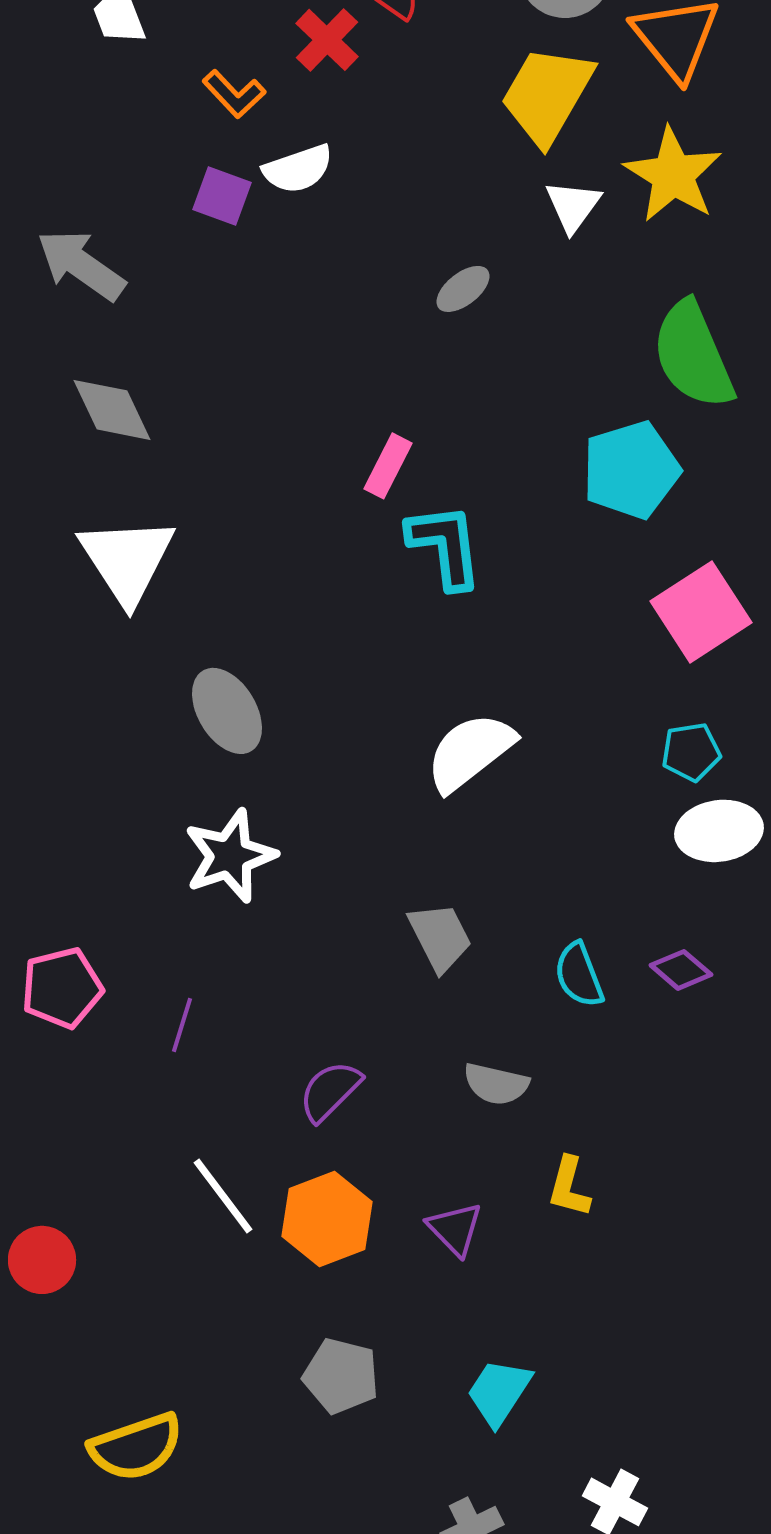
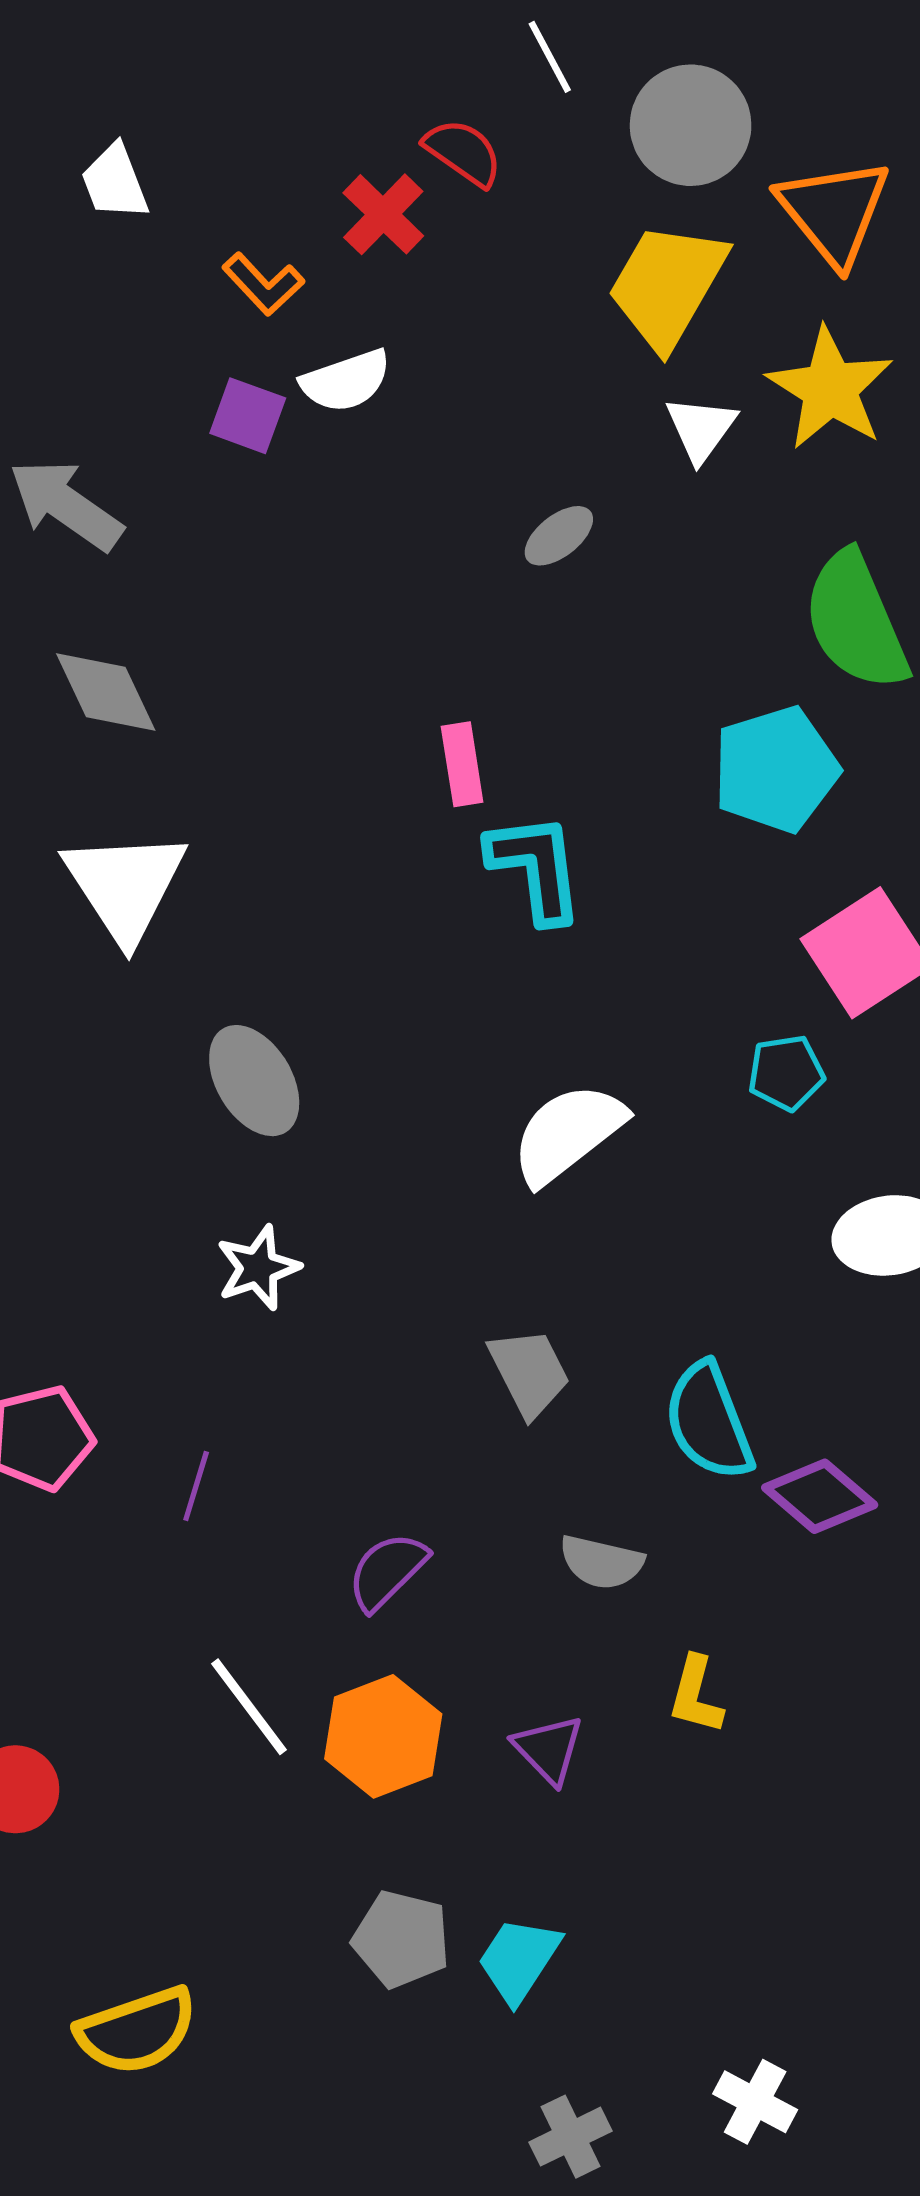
pink rectangle: (388, 466) -> (462, 764), turned -36
cyan pentagon: (691, 752) -> (786, 1073), moved
white star: (230, 856) -> (258, 1268), size x0.7
purple diamond: (681, 970) -> (820, 1496), moved, size x1.4
cyan semicircle: (579, 975) -> (709, 1421), size x1.4
cyan trapezoid: (499, 1392) -> (519, 1960), moved

